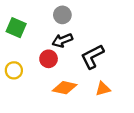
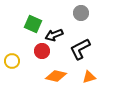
gray circle: (62, 15) -> (81, 13), moved
green square: (16, 28) -> (33, 24), moved

